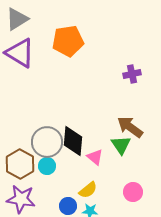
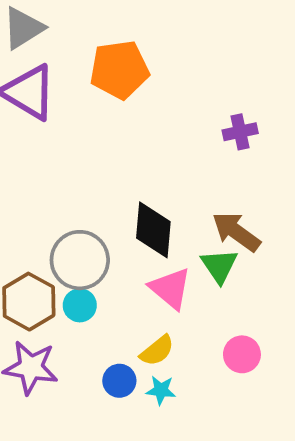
black diamond: (73, 141) -> (153, 230), moved
pink triangle: (95, 157) -> (170, 288), size x1.4

